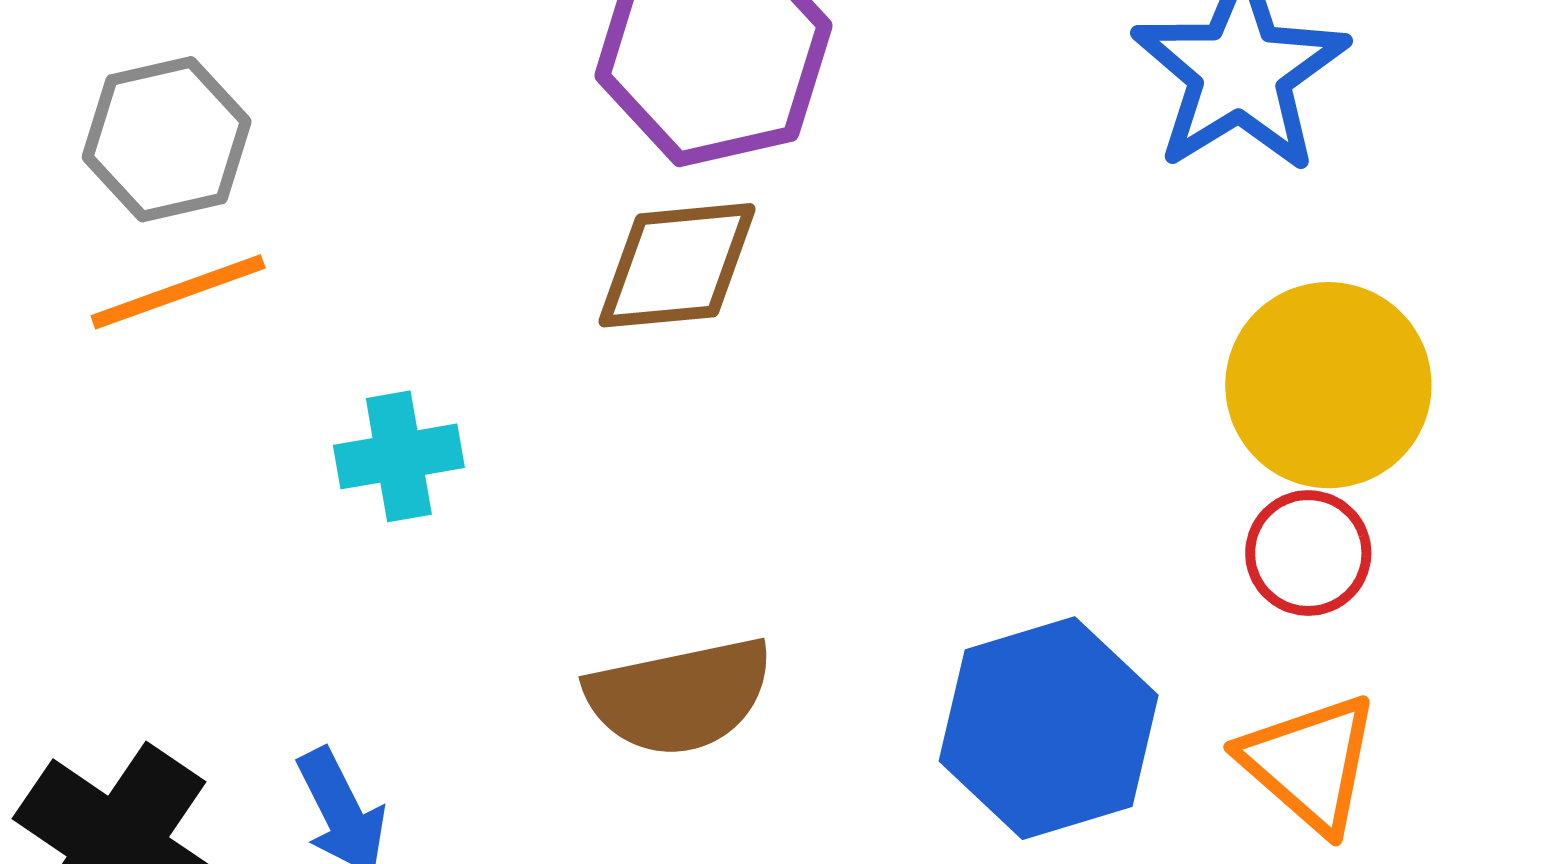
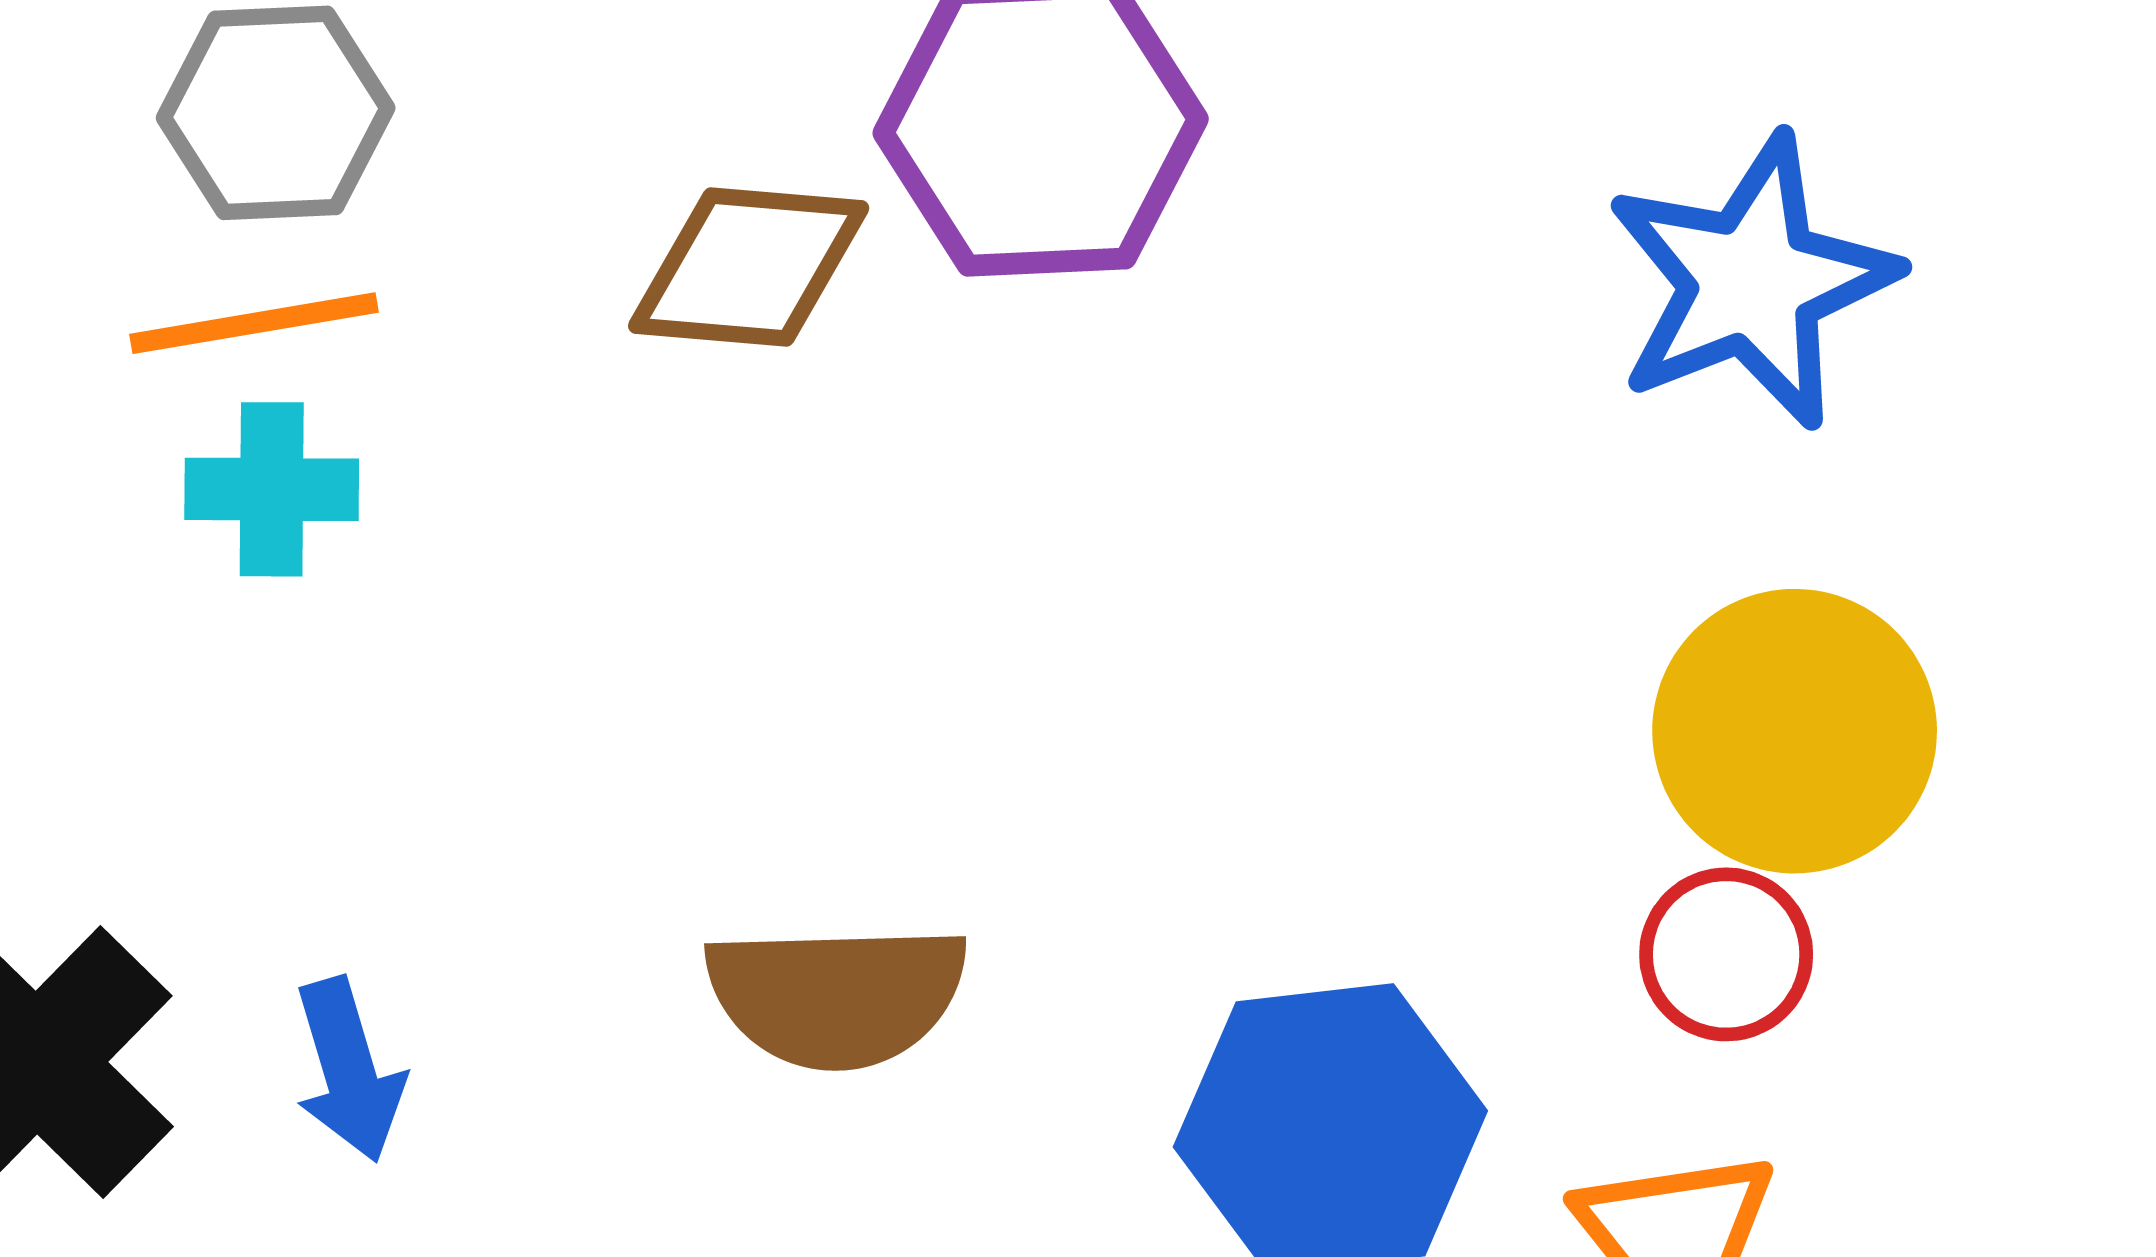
brown diamond: (677, 265) -> (749, 267), moved
cyan cross: (399, 456) -> (272, 489), moved

